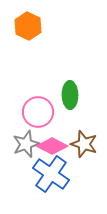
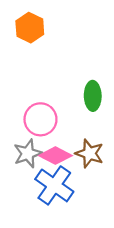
green ellipse: (70, 95) -> (93, 96), moved

